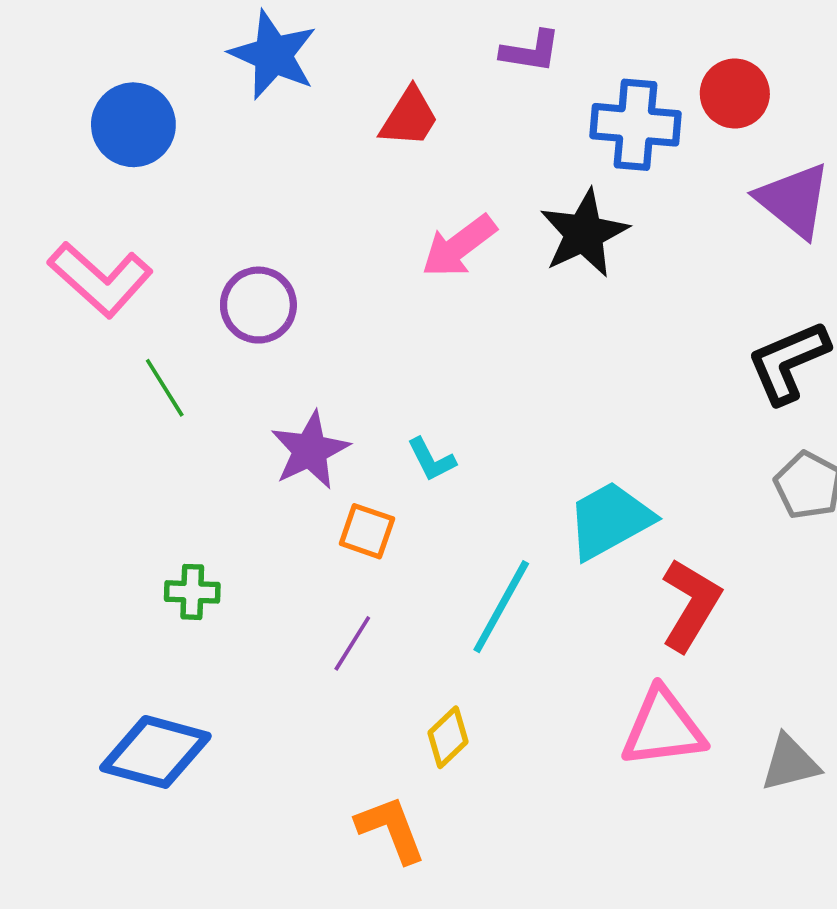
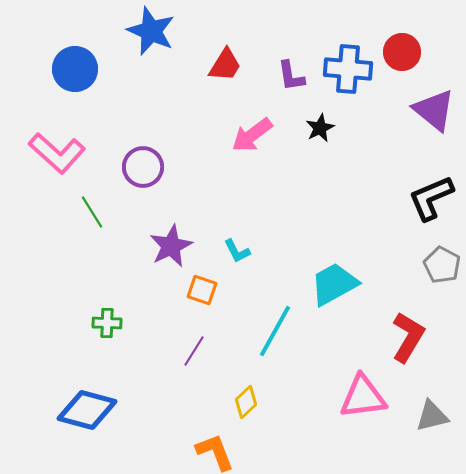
purple L-shape: (531, 51) -> (291, 76), moved, turned 72
black star: (584, 233) -> (320, 128), size x0.6
red L-shape: (691, 605) -> (408, 337), moved

